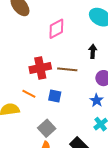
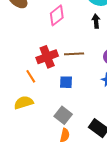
black arrow: (93, 51) -> (96, 21), moved
orange line: (29, 94) -> (31, 76), moved, turned 40

